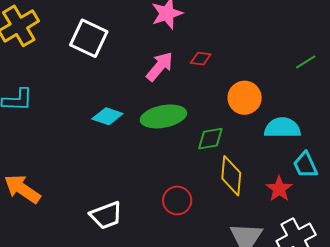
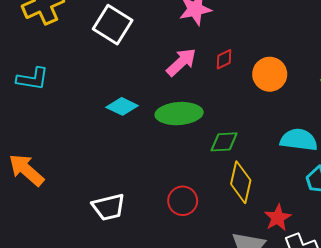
red diamond: (201, 59) -> (224, 59), turned -40
orange circle: (245, 98) -> (270, 74), moved
red star: (279, 189) -> (278, 218), moved

